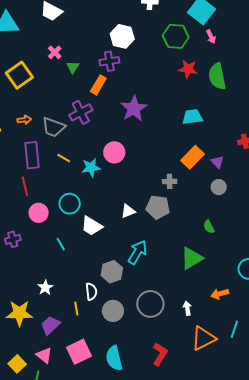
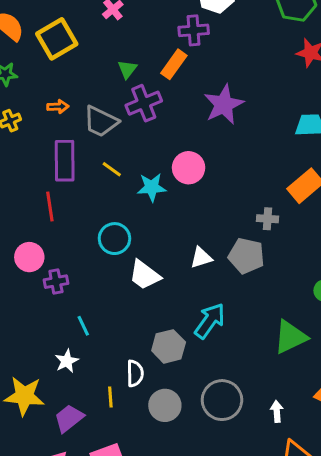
green triangle: (73, 67) -> (127, 69), moved
pink circle: (39, 213) -> (29, 257), moved
purple cross: (13, 239) -> (56, 282), moved
cyan line: (61, 244) -> (83, 326), moved

